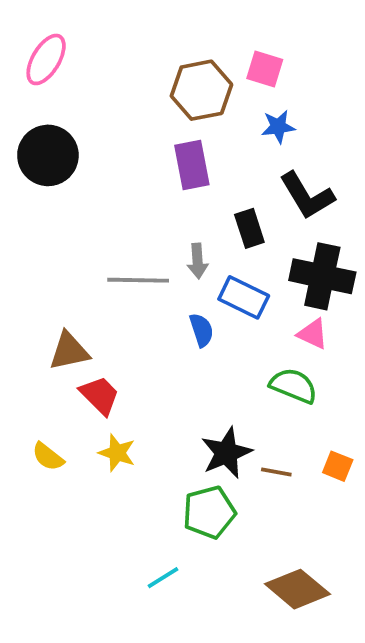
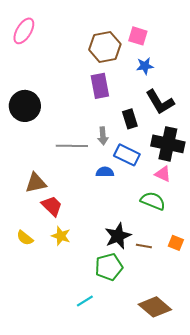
black circle: (48, 155) -> (25, 106), moved
blue semicircle: (201, 330) -> (105, 172), turned -72

